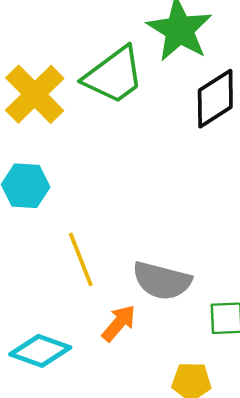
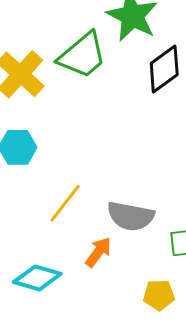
yellow line: (81, 259) -> (65, 203), turned 63

